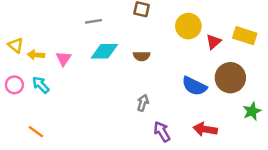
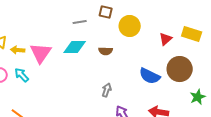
gray line: (94, 21) -> (80, 22), moved
yellow circle: (188, 26) -> (130, 26), moved
pink triangle: (64, 58) -> (41, 53), size x1.6

